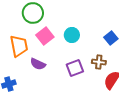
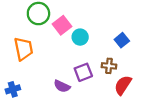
pink square: (45, 36) -> (62, 25), moved
purple semicircle: (38, 64) -> (62, 86), moved

